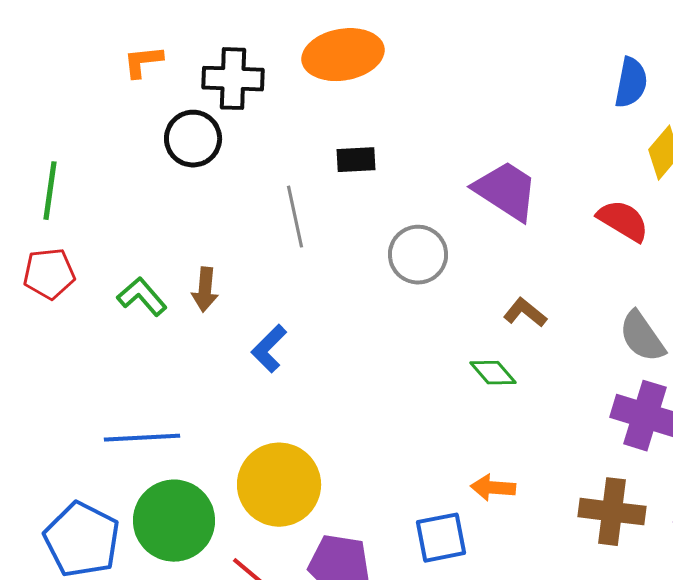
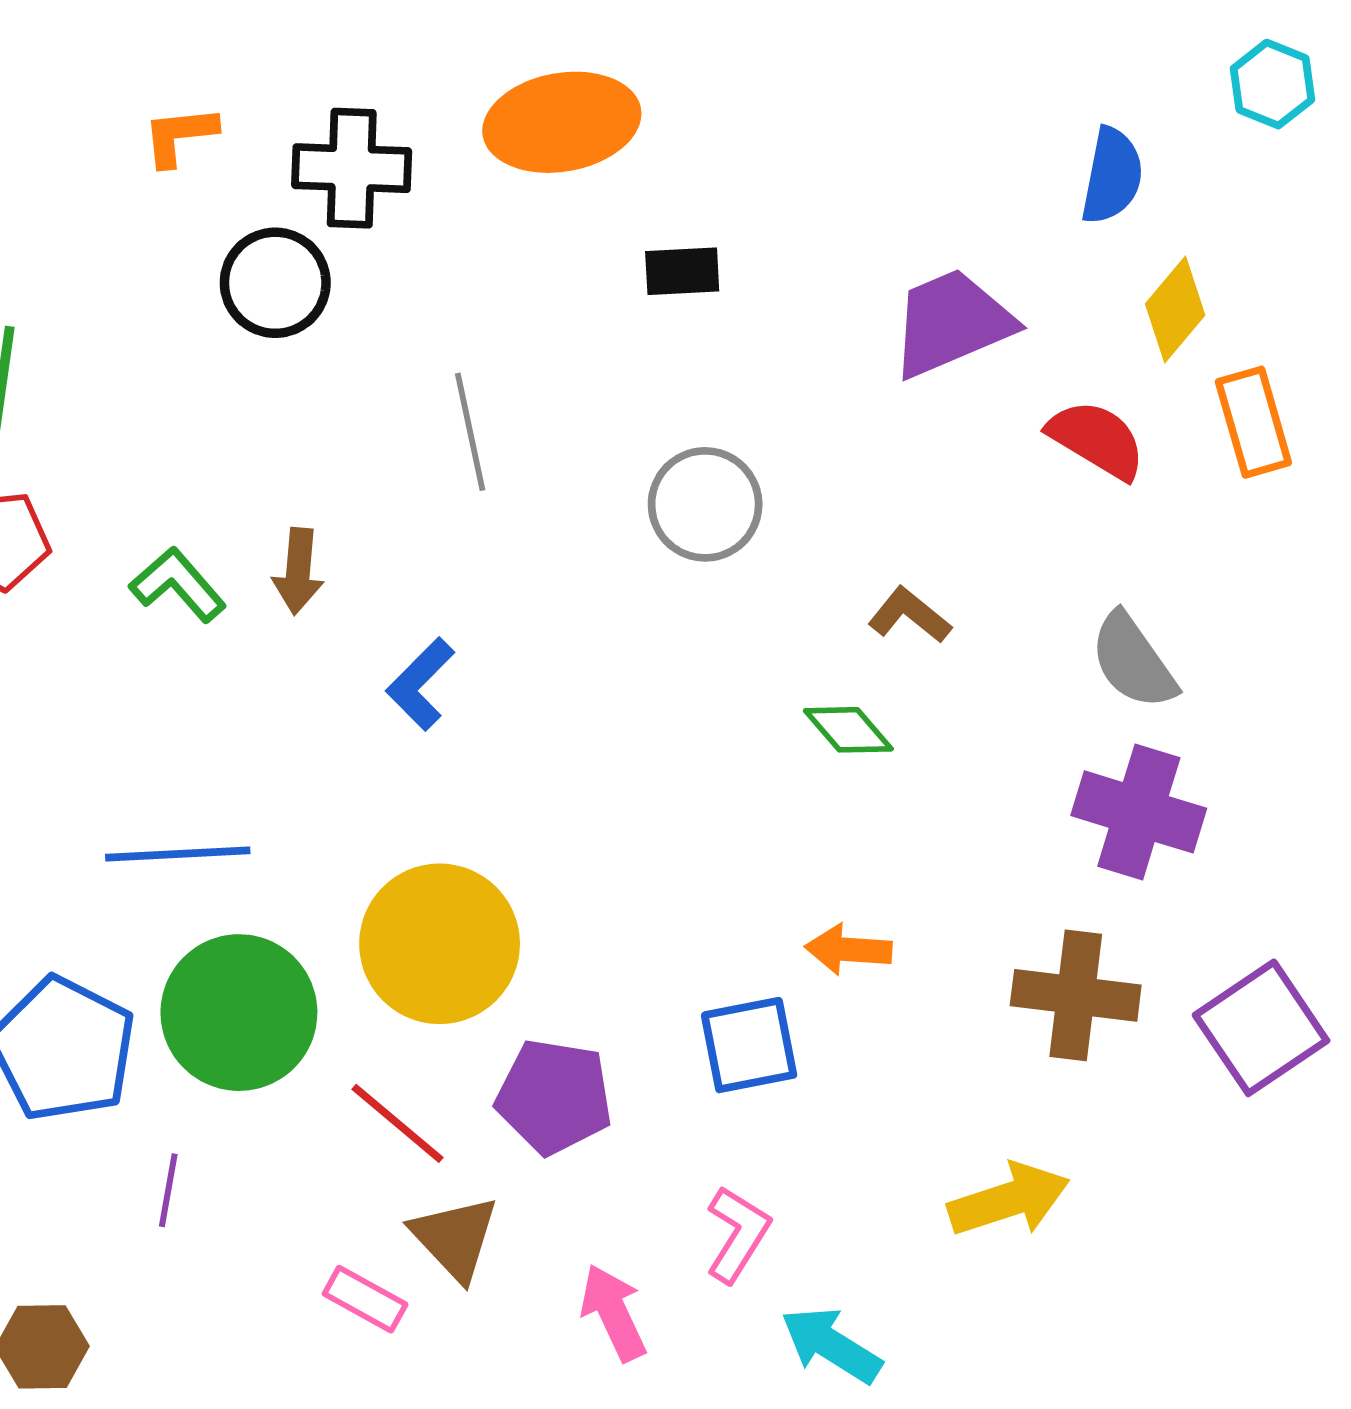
black rectangle: (356, 160) -> (682, 271), moved
purple trapezoid: (506, 191) -> (952, 323), moved, turned -56

